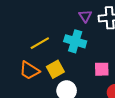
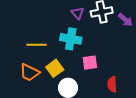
yellow line: (40, 43) -> (36, 45), turned 36
pink square: (102, 69) -> (90, 63), moved

